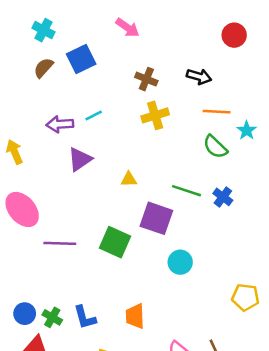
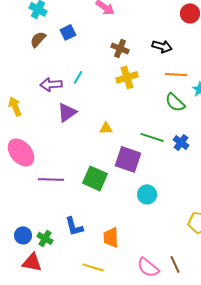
blue square: (81, 59) -> (68, 32), size x0.7
cyan line: (94, 115) -> (78, 77), turned -32
blue L-shape: (85, 317) -> (74, 226), moved

